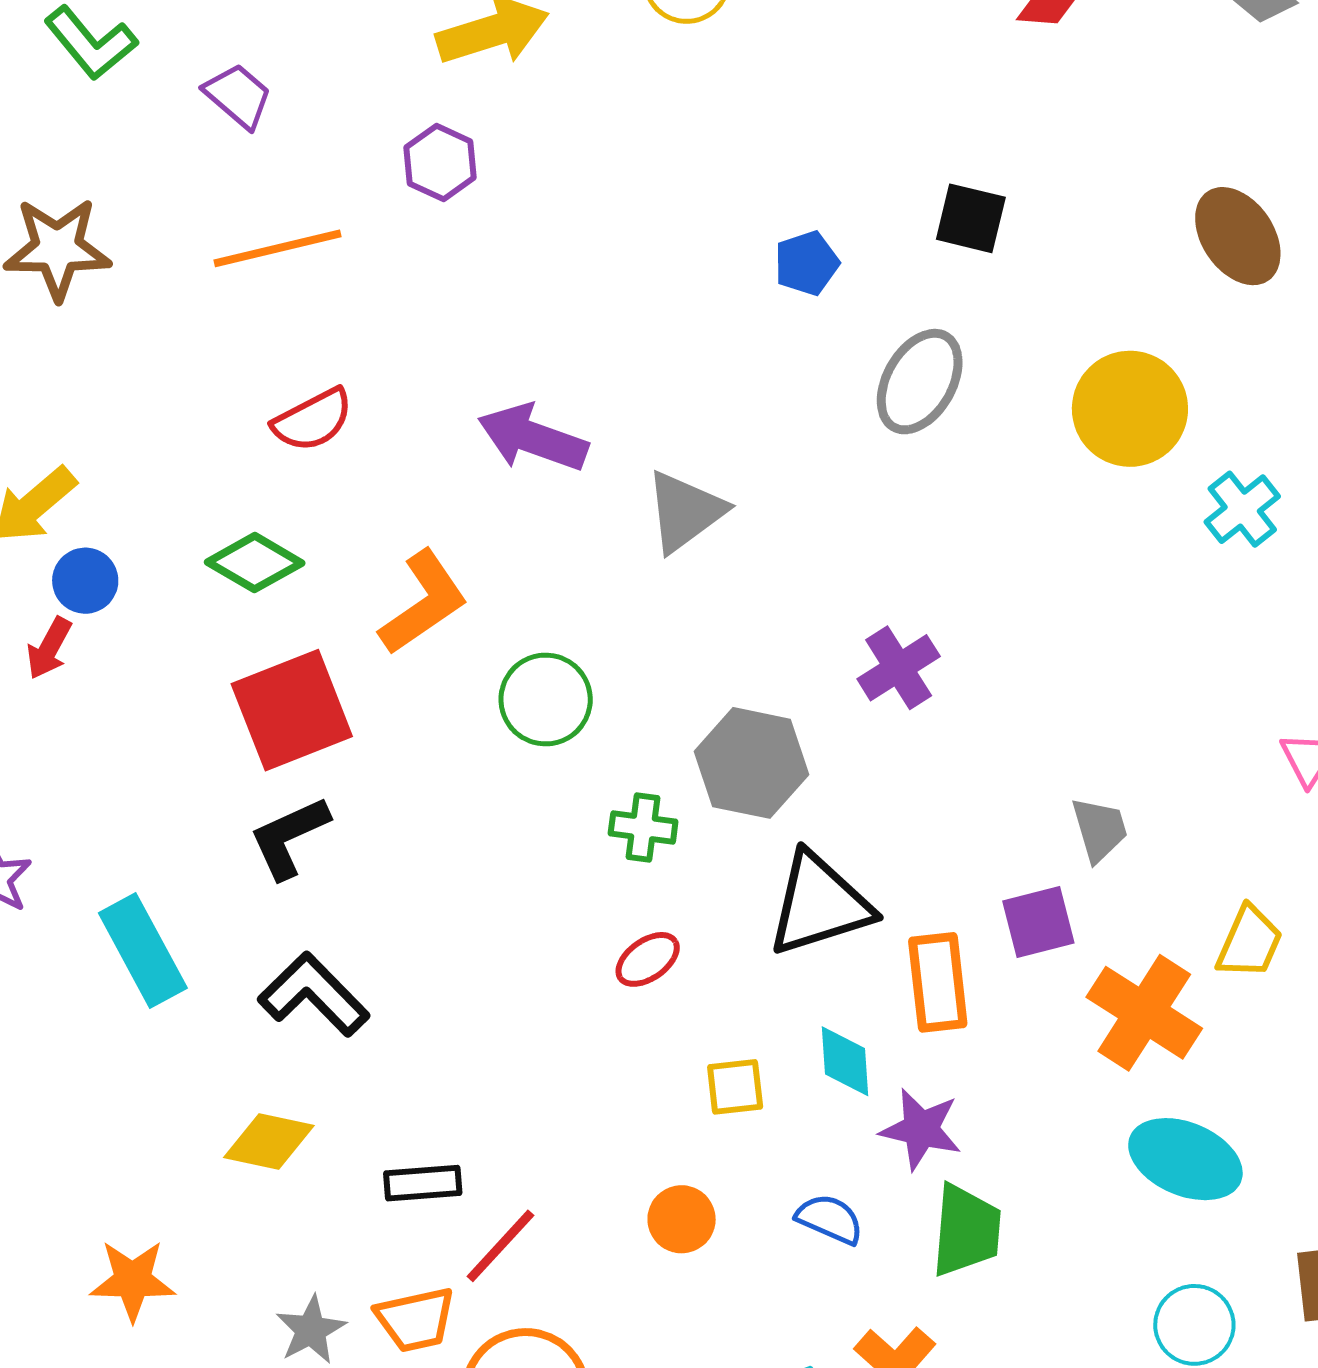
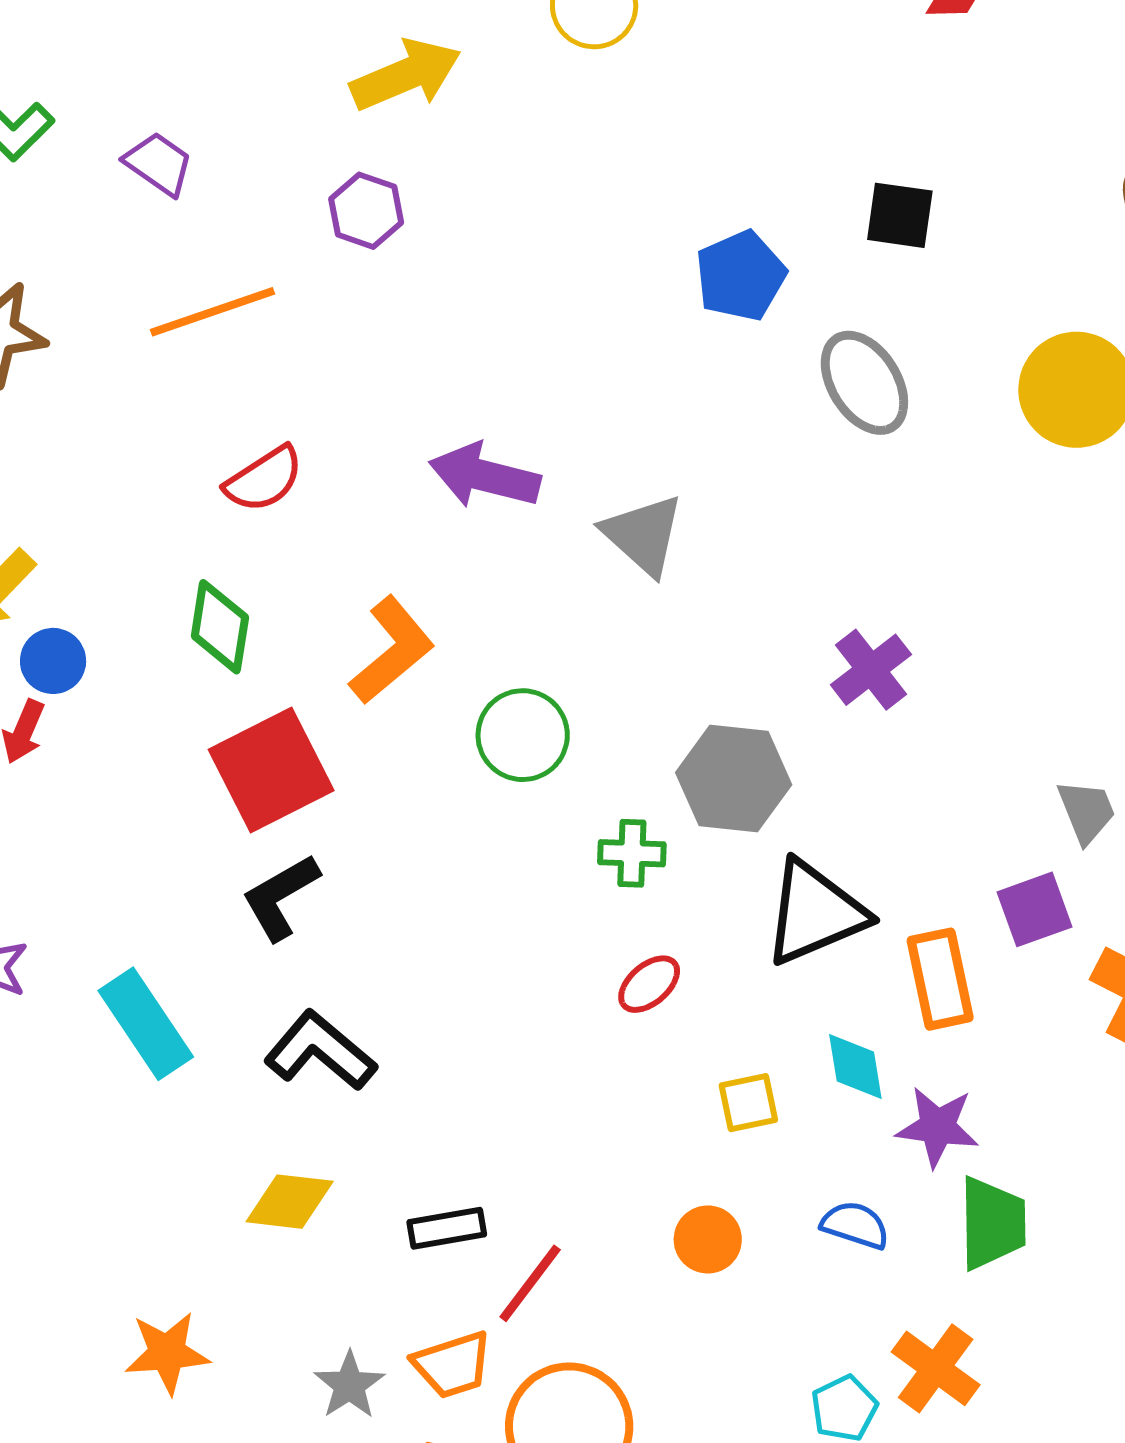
blue pentagon: (807, 263) -> (741, 276), size x1.4
gray ellipse: (920, 382) -> (864, 383), turned -56
gray triangle: (685, 512) -> (643, 535), turned -36
green diamond: (255, 563) -> (220, 627), turned 74

